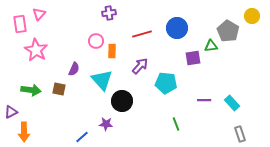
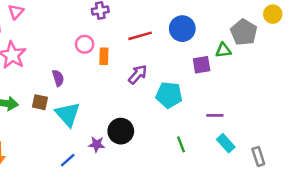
purple semicircle: (74, 69) -> (58, 78), turned -40
cyan triangle: (102, 80) -> (68, 114), moved
black circle: (122, 101) -> (121, 131), moved
cyan rectangle: (232, 103) -> (226, 143), moved

